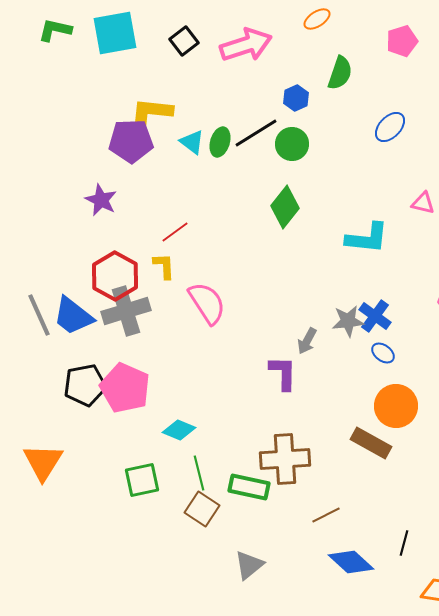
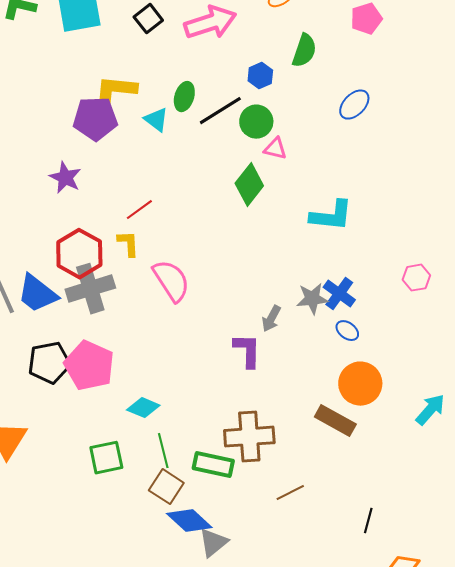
green ellipse: (220, 142) -> (184, 97), moved
pink triangle: (423, 203) -> (275, 149), moved
blue diamond: (351, 562) -> (189, 521), moved

